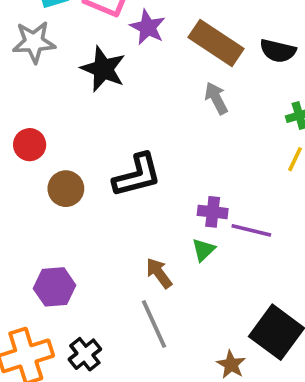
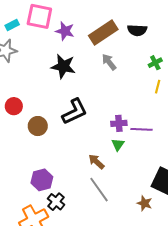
brown rectangle: (216, 43) -> (103, 32), turned -56
black star: (103, 69) -> (63, 66), moved
black cross: (85, 354) -> (56, 202), moved

